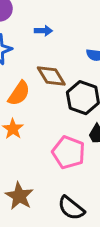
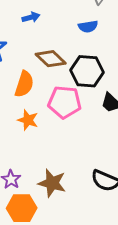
pink pentagon: (69, 152) -> (65, 102), moved

